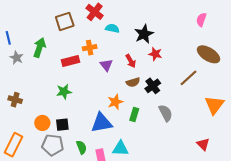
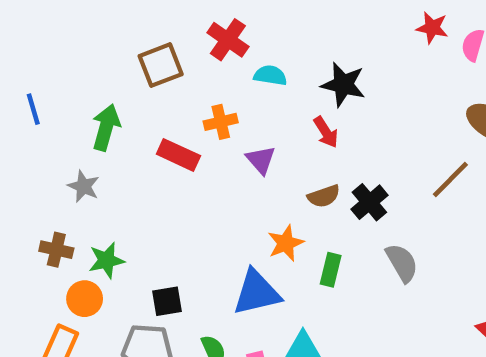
black star: (144, 34) -> (343, 85), turned -30
red star: (155, 54) -> (432, 28), moved
gray star: (17, 58) -> (84, 186), moved
red rectangle: (70, 61) -> (178, 155), turned 42
red arrow: (131, 61) -> (326, 132), moved
green star: (64, 92) -> (106, 260), moved
orange circle: (42, 123) -> (85, 299), moved

